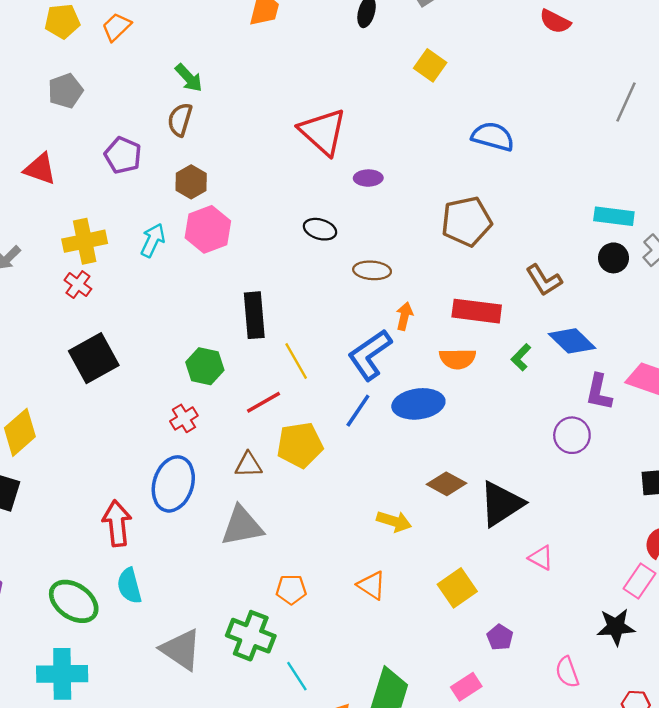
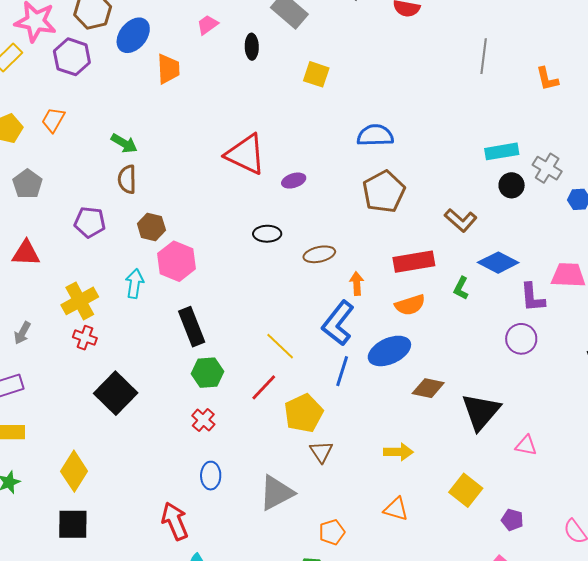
blue semicircle: (493, 136) -> (375, 135), moved
black rectangle: (254, 315) -> (192, 327), moved
brown triangle: (248, 465) -> (321, 452), moved, turned -45
blue ellipse: (173, 484) -> (211, 476), size x0.6
brown diamond: (447, 484) -> (428, 388), moved

